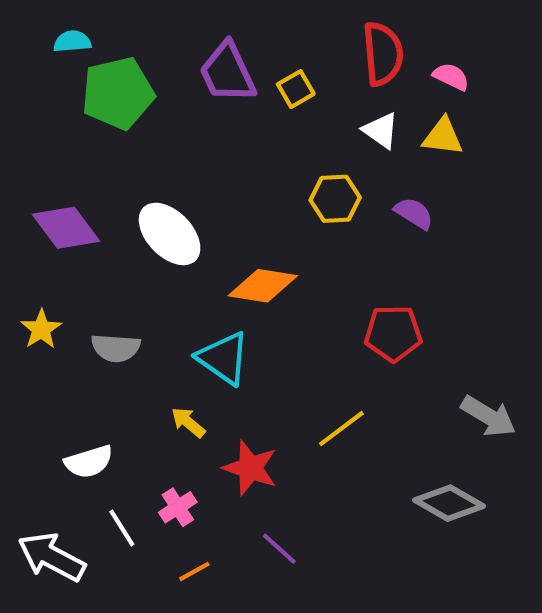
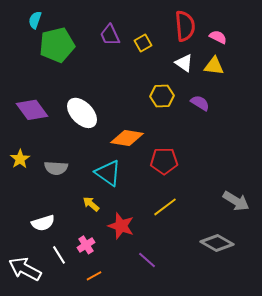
cyan semicircle: (72, 41) -> (35, 20), turned -66
purple trapezoid: (228, 72) -> (110, 35), size x0.7
red pentagon: (393, 333) -> (164, 161), moved
purple line: (279, 549) -> (147, 260), moved

